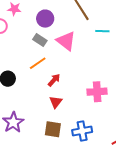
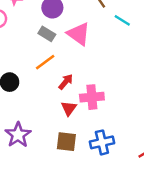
cyan line: (102, 31) -> (122, 20), turned 32
pink cross: (97, 92) -> (92, 97), moved

